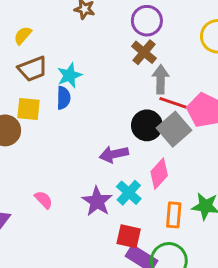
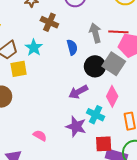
brown cross: (144, 52) -> (49, 22), moved
blue semicircle: (63, 98) -> (72, 47), moved
red line: (173, 103) -> (118, 32), moved
yellow square: (29, 109) -> (19, 69), moved

